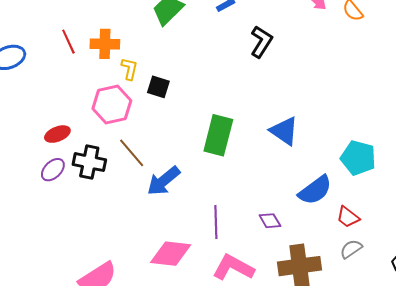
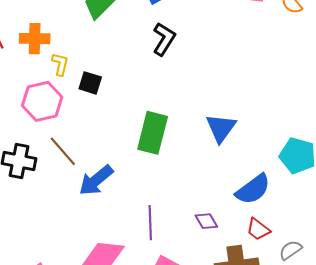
black L-shape: (261, 42) -> (164, 39), moved
blue triangle: (284, 131) -> (221, 128), turned 32
red trapezoid: (348, 217) -> (258, 229), moved

